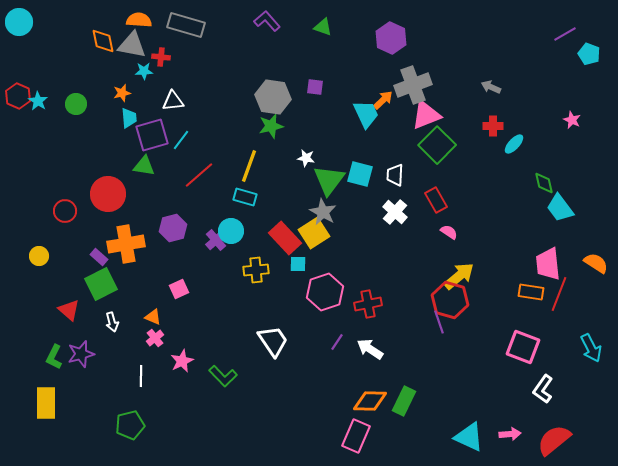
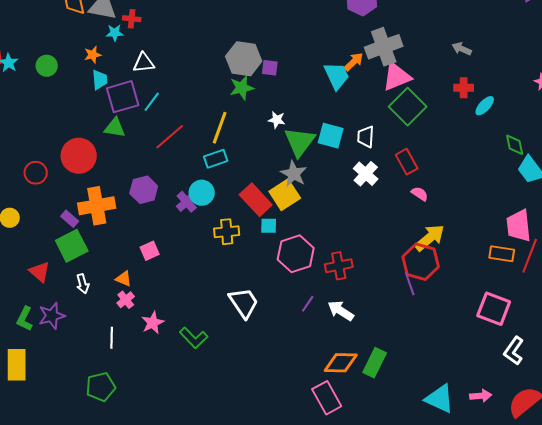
purple square: (315, 87) -> (270, 68), moved
cyan rectangle: (245, 197) -> (216, 159), turned -35
pink rectangle: (356, 436) -> (327, 398), turned -52

